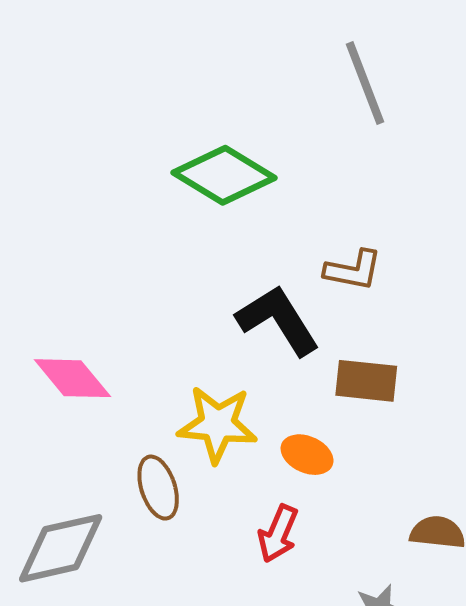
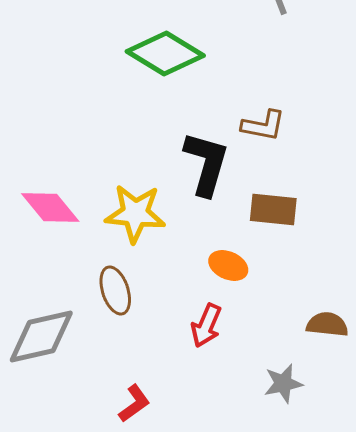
black L-shape: (278, 320) -> (206, 164), turned 48
yellow star: (217, 424) -> (135, 214), moved

